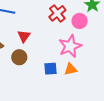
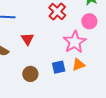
pink circle: (80, 21) -> (89, 21), moved
brown circle: (19, 57) -> (30, 74), moved

